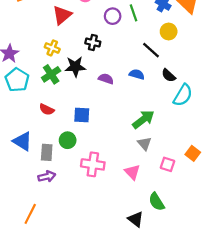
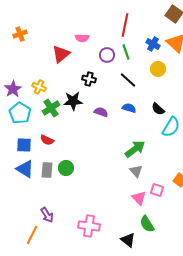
yellow cross: (52, 48) -> (39, 87), moved
black line: (151, 50) -> (128, 80), moved
blue square: (82, 115) -> (24, 145), moved
gray rectangle: (47, 152) -> (47, 170), moved
pink cross: (93, 164) -> (89, 226), moved
pink triangle: (132, 172) -> (139, 198), moved
purple arrow: (47, 176) -> (47, 215), moved, turned 70

